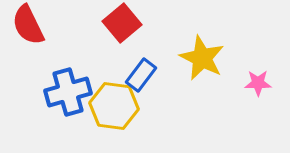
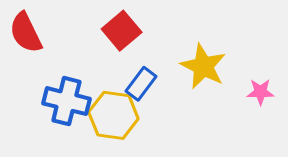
blue cross: (68, 92) -> (66, 101), turned 30

